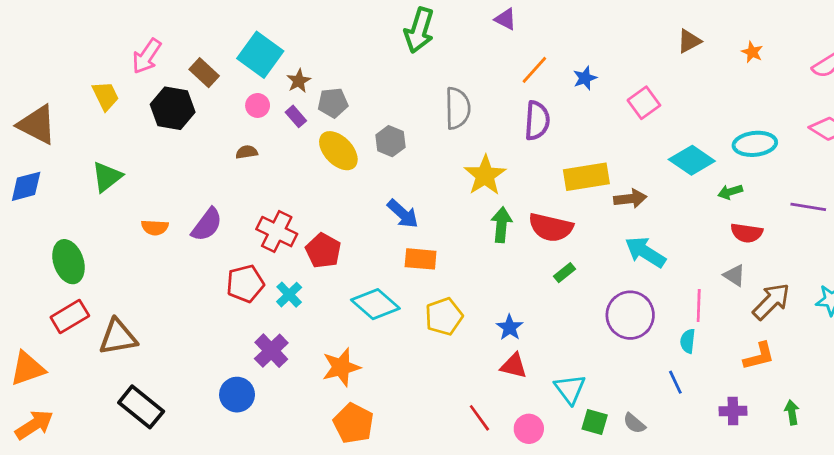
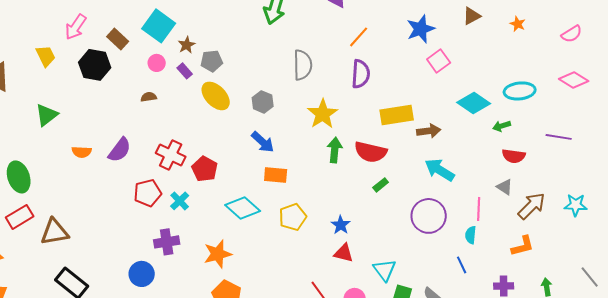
blue star: (585, 78) -> (421, 29), moved, size x1.6
gray hexagon: (390, 141) -> (263, 102), moved
purple cross: (271, 351) -> (167, 242), turned 35

